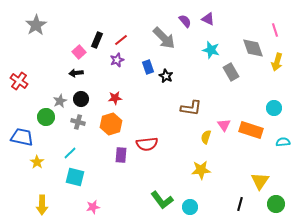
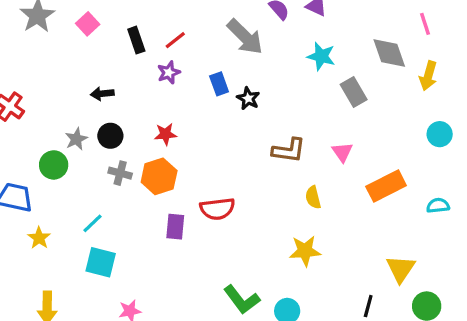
black rectangle: (97, 40) -> (136, 40), turned -42
pink square: (79, 52) -> (88, 24), moved
cyan circle: (274, 108) -> (440, 134), moved
gray cross: (78, 122) -> (120, 173), moved
pink triangle: (224, 125) -> (342, 152), moved
orange rectangle: (251, 130) -> (386, 186), turned -45
yellow semicircle: (206, 137) -> (313, 197), turned -32

